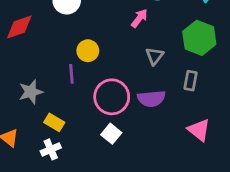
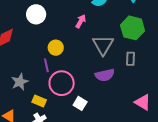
pink arrow: (139, 18) -> (81, 21), moved
gray triangle: (155, 56) -> (103, 45), size x1.6
pink circle: (112, 97) -> (62, 83), moved
pink triangle: (199, 130) -> (143, 102), moved

